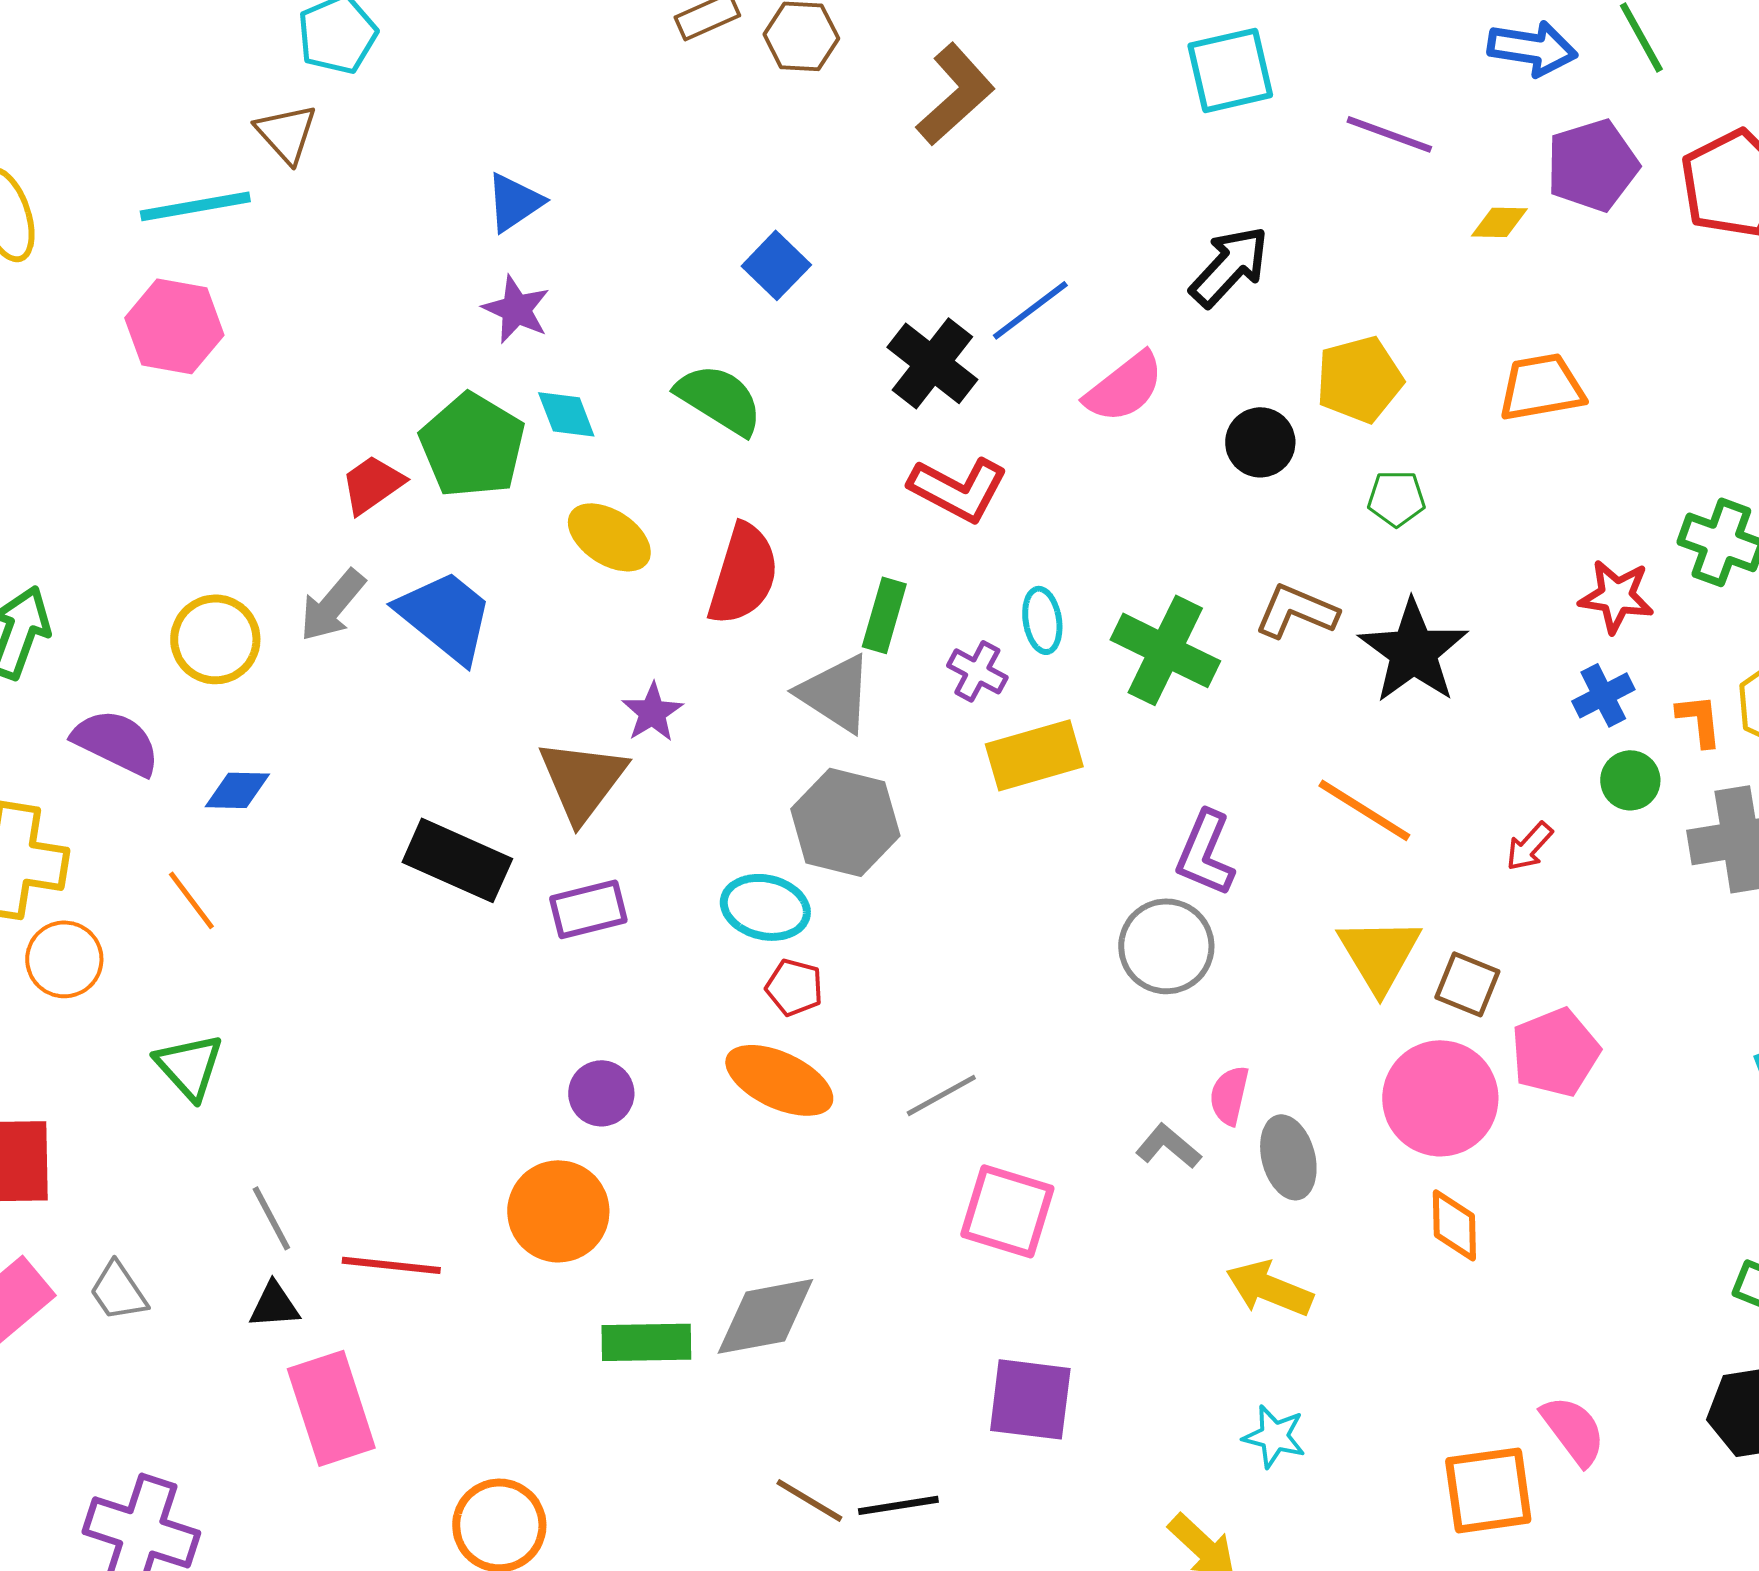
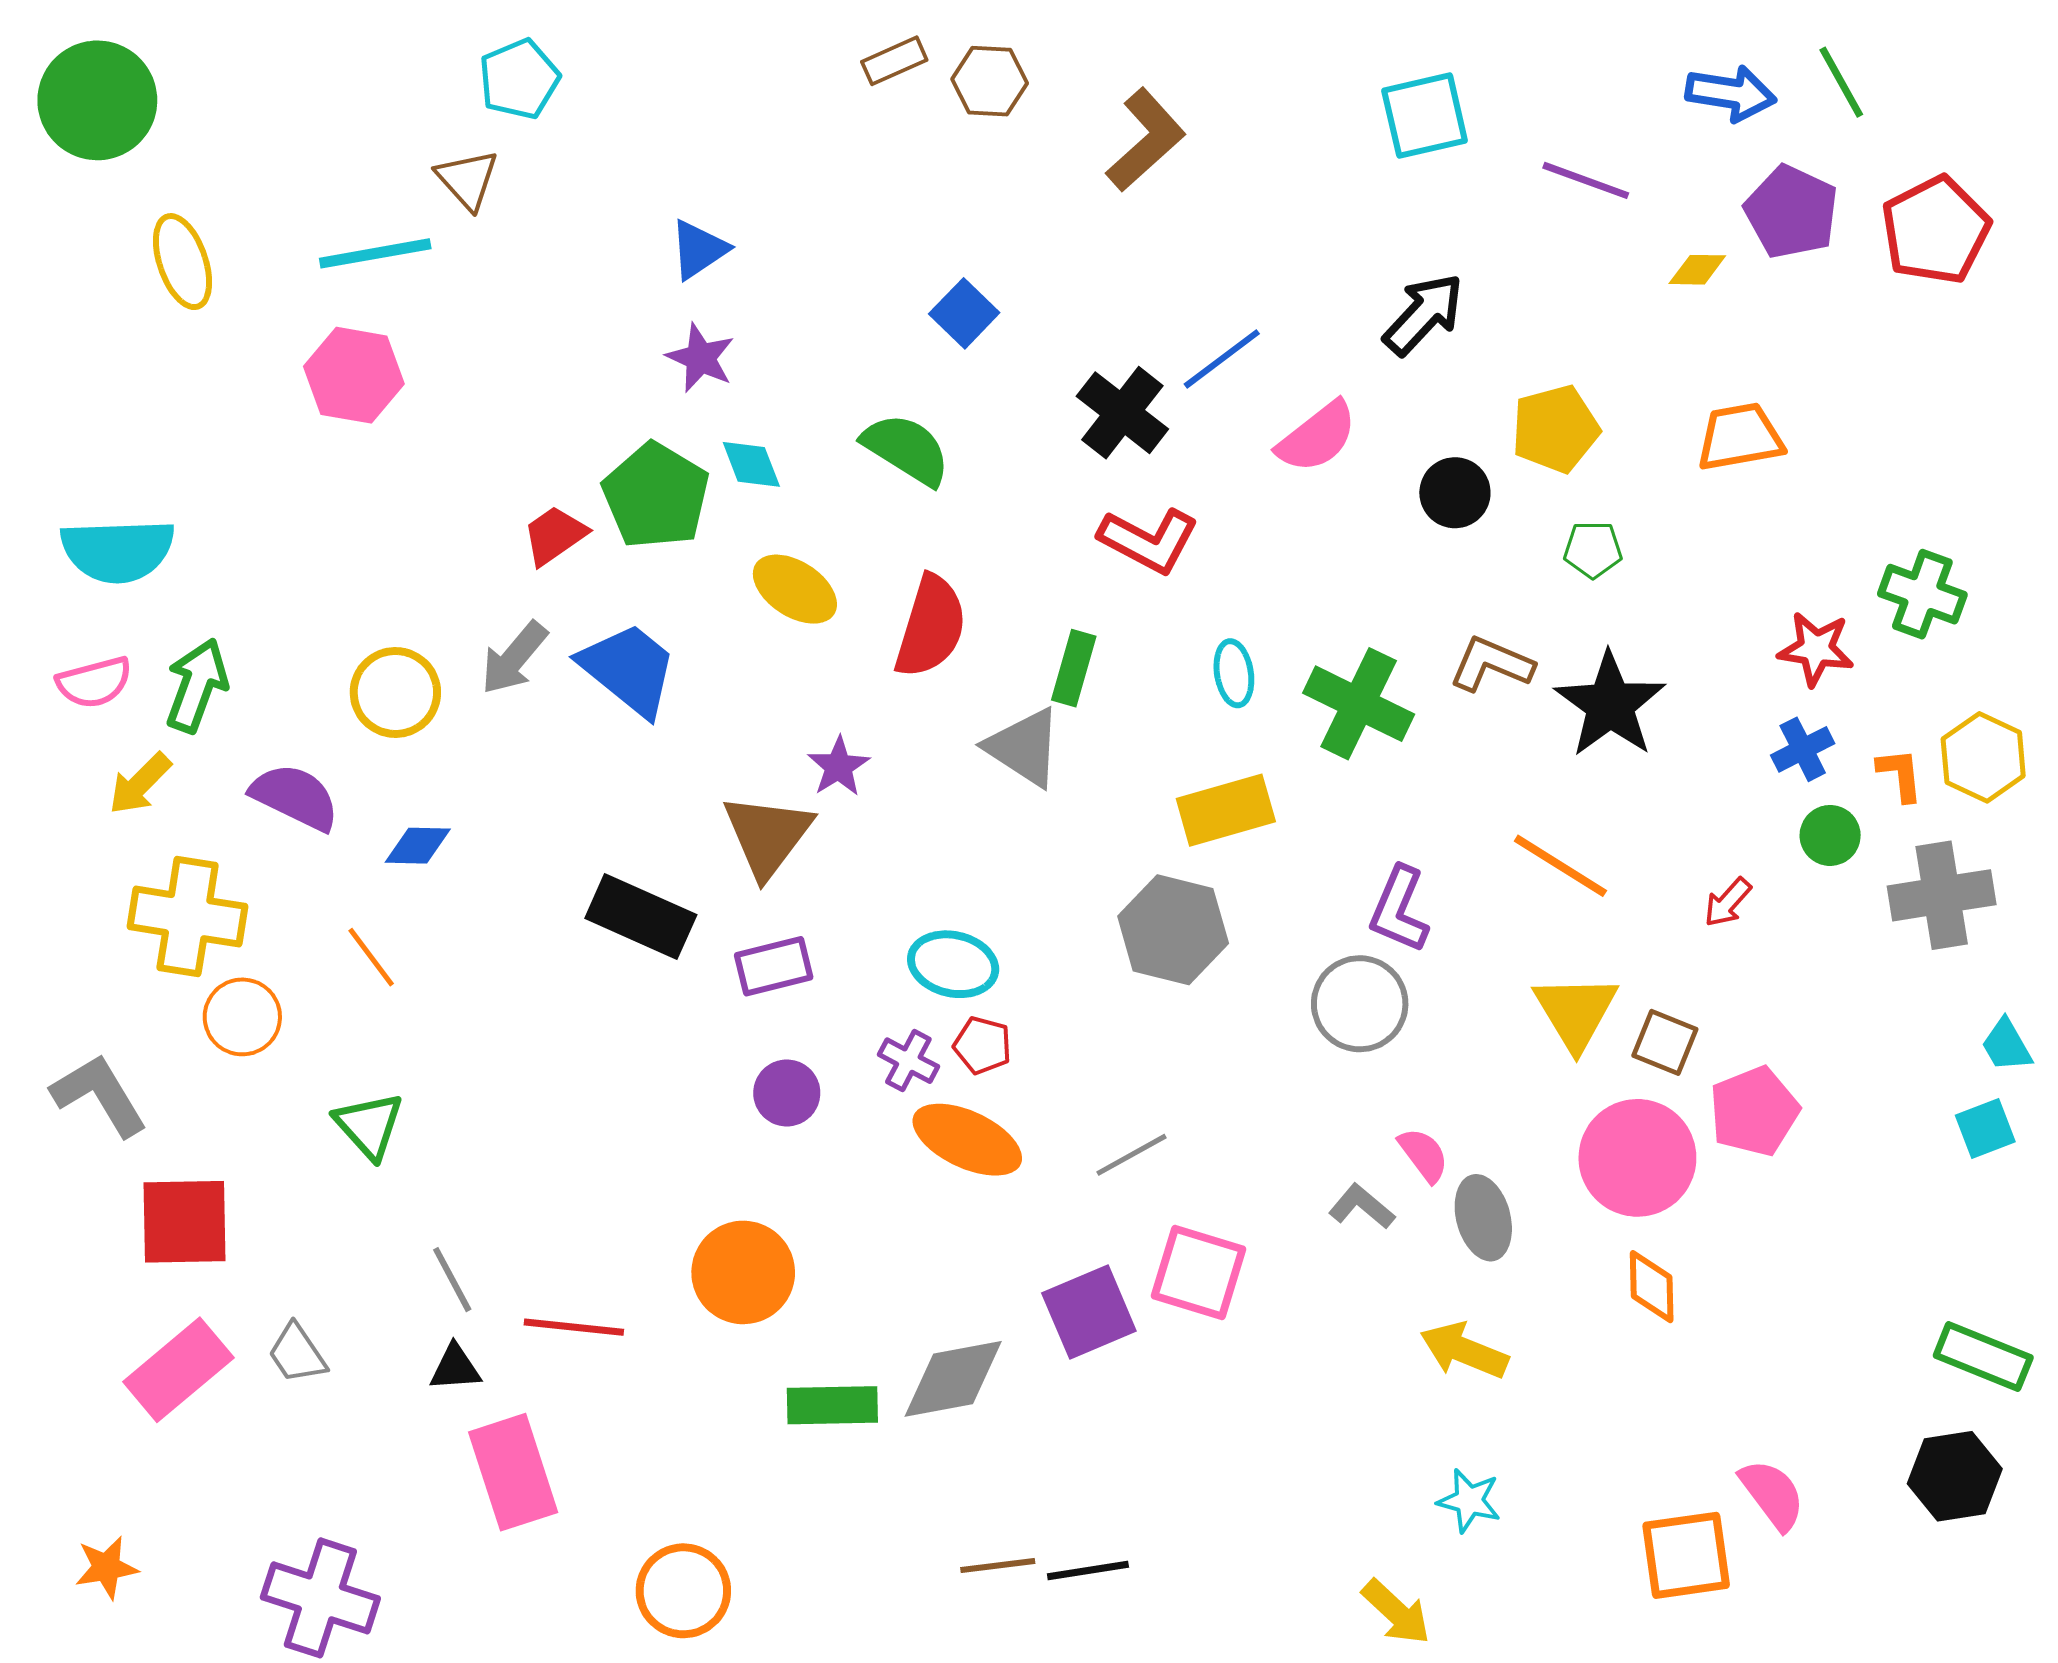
purple pentagon: (1592, 165) -> (1792, 212), turned -30
purple cross: (977, 671) -> (908, 1061), moved
gray hexagon: (845, 822) -> (1173, 930), moved
purple circle: (601, 1093) -> (787, 1093), moved
pink semicircle: (1229, 1095) -> (1424, 1155), turned 130
purple square: (1030, 1399) -> (1089, 1312), moved, turned -30
brown line: (809, 1500) -> (998, 1565), turned -38

